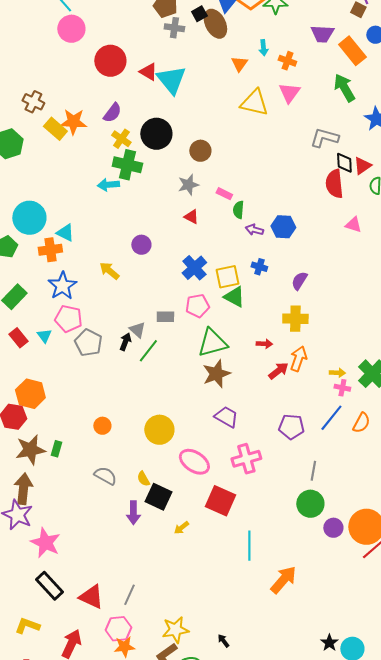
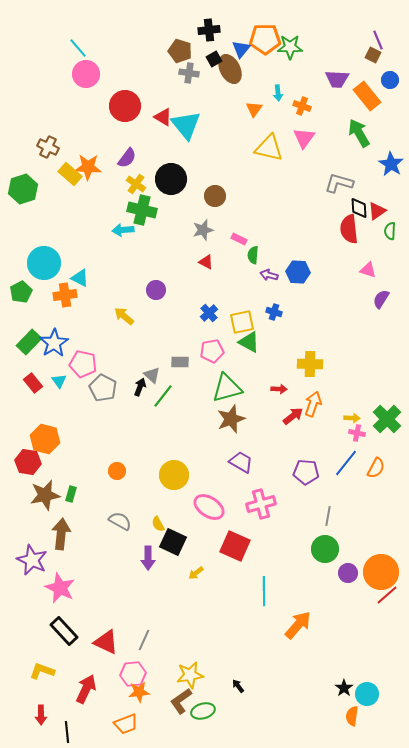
blue cross: (194, 268) -> (209, 313), size x0.7
purple semicircle: (299, 281) -> (381, 299), moved
blue star: (62, 286) -> (54, 343), moved
brown arrow: (23, 489) -> (61, 534), moved

